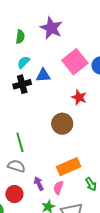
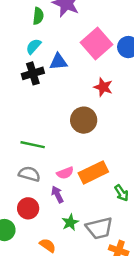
green semicircle: (20, 37) -> (38, 16), moved
green line: (20, 142) -> (33, 145), turned -60
pink semicircle: (58, 188) -> (65, 173), moved, turned -128

